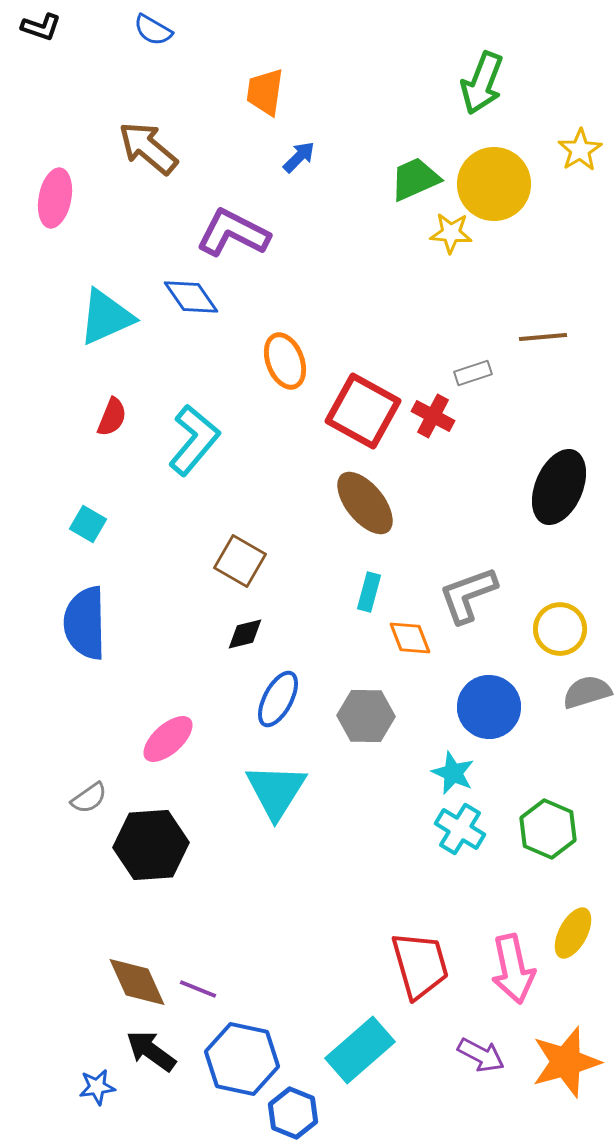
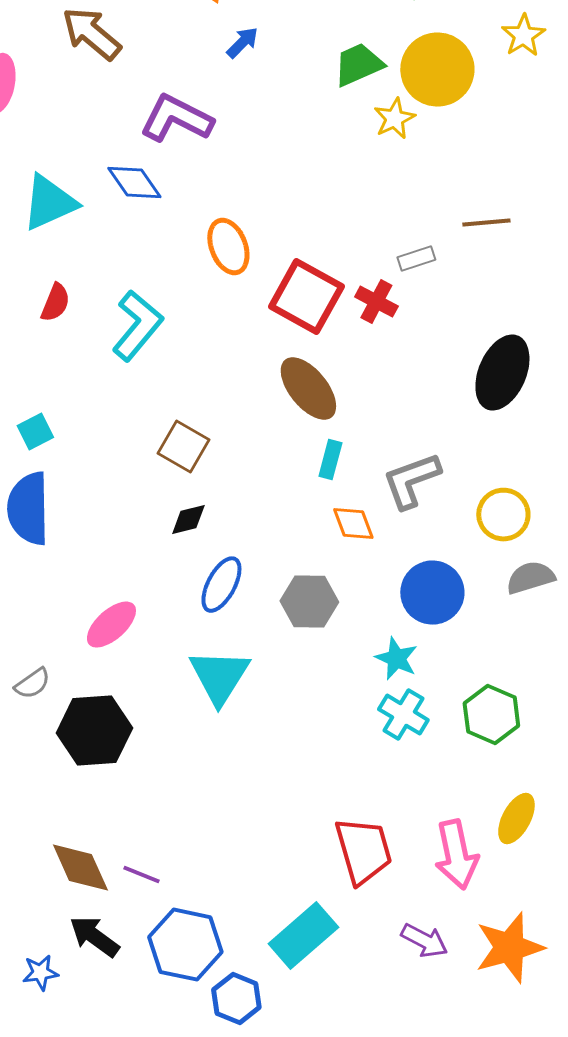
yellow star: (451, 233) -> (394, 119), turned -30
cyan square: (88, 524) -> (35, 432), moved, turned 33
cyan rectangle: (369, 592) -> (330, 460), moved

